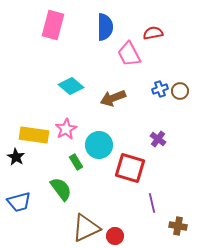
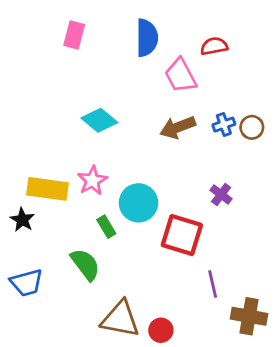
pink rectangle: (53, 25) -> (74, 35), size x0.7
brown arrow: (113, 98) -> (178, 127), moved
brown cross: (178, 226) -> (249, 316), size x1.4
brown triangle: (86, 228) -> (120, 319), turned 36

